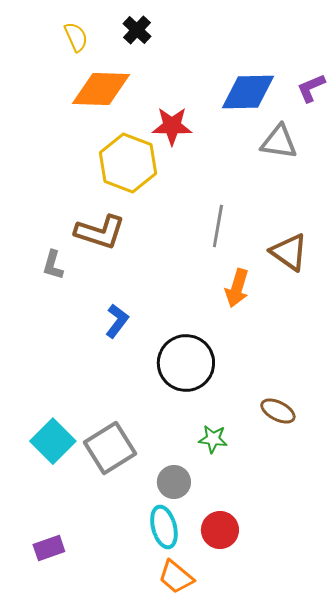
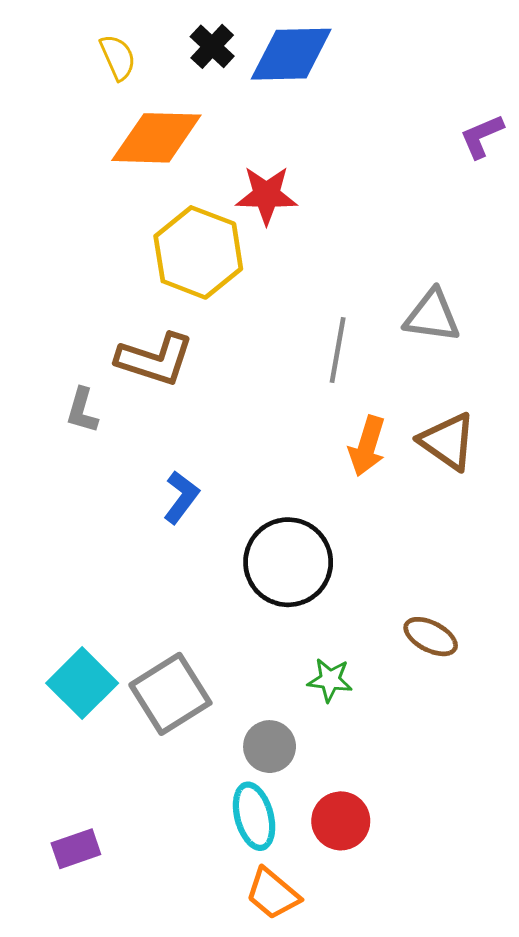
blue diamond: (248, 92) -> (291, 54), moved
gray triangle: (279, 142) -> (432, 316), moved
brown triangle: (289, 252) -> (448, 441), moved

